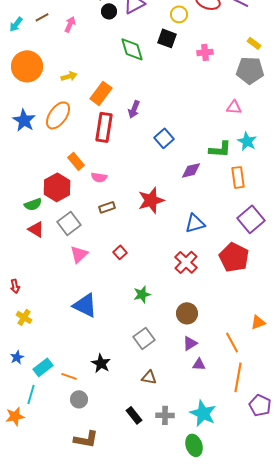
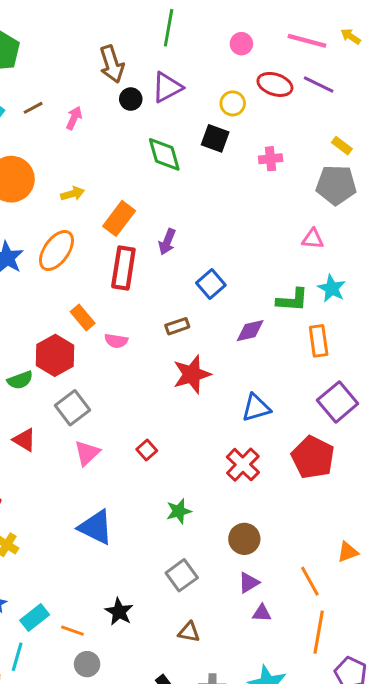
brown rectangle: (107, 207) -> (177, 326), moved
red triangle: (36, 229) -> (24, 440), moved

